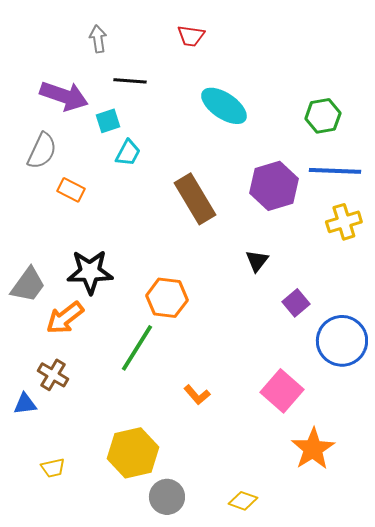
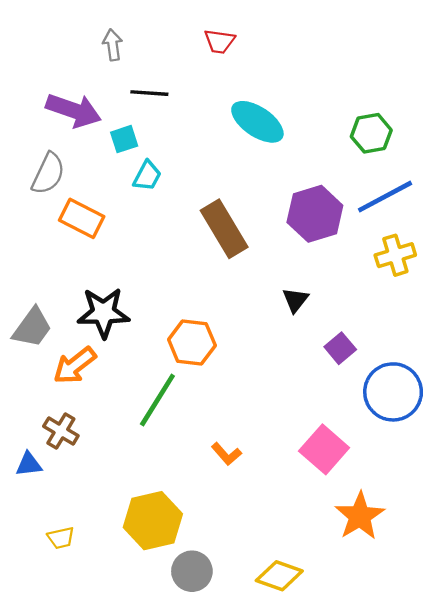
blue line: (335, 171) -> (385, 197), turned -30
orange rectangle: (71, 190) -> (82, 218), size x1.4
yellow diamond: (243, 501) -> (279, 576), size x1.4

